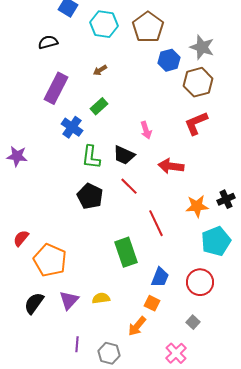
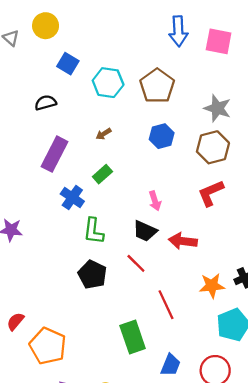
blue hexagon: (169, 60) -> (162, 136), moved
black trapezoid: (124, 155) -> (145, 231), moved

